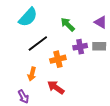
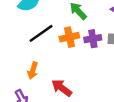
orange cross: (58, 59) -> (69, 37), moved

